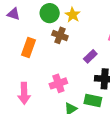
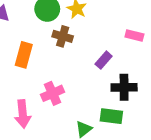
pink cross: (58, 83) -> (53, 93), moved

